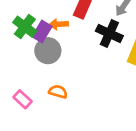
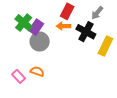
orange arrow: (59, 24) -> (63, 26), moved
orange semicircle: (58, 92) -> (37, 71), moved

